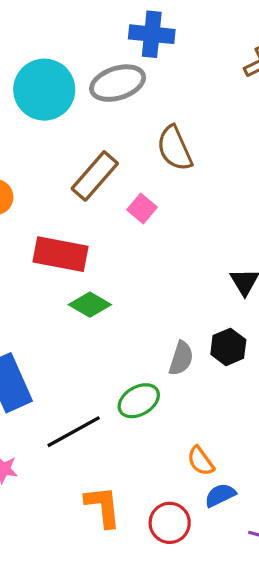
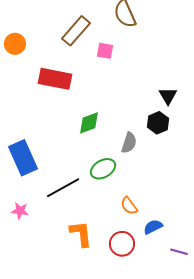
pink square: (142, 209) -> (105, 51), turned -30
green diamond: (90, 305) -> (89, 123), moved, turned -50
black hexagon: (228, 347) -> (158, 123), moved
orange semicircle: (201, 461) -> (129, 206), moved

